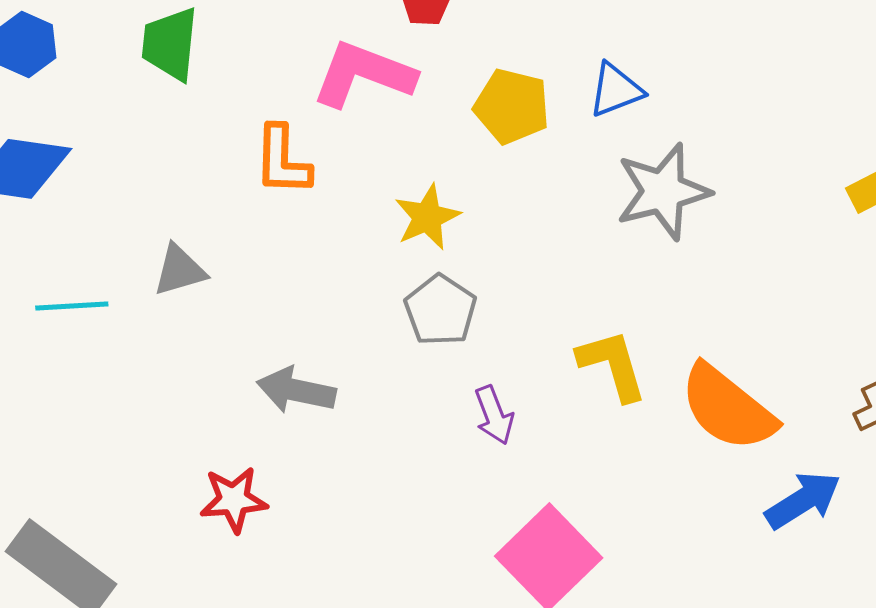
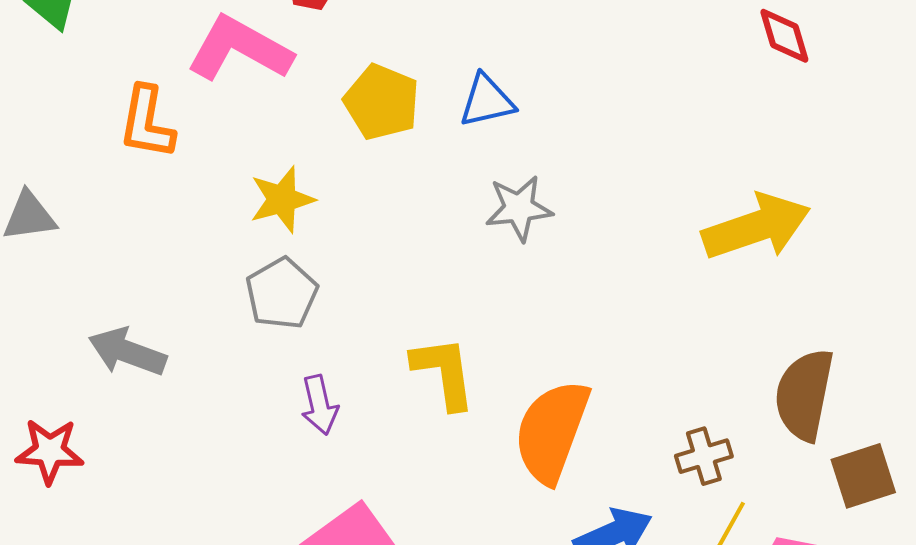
gray star: (663, 192) -> (519, 208), size x0.7
orange semicircle: (728, 408) -> (552, 431), turned 63

